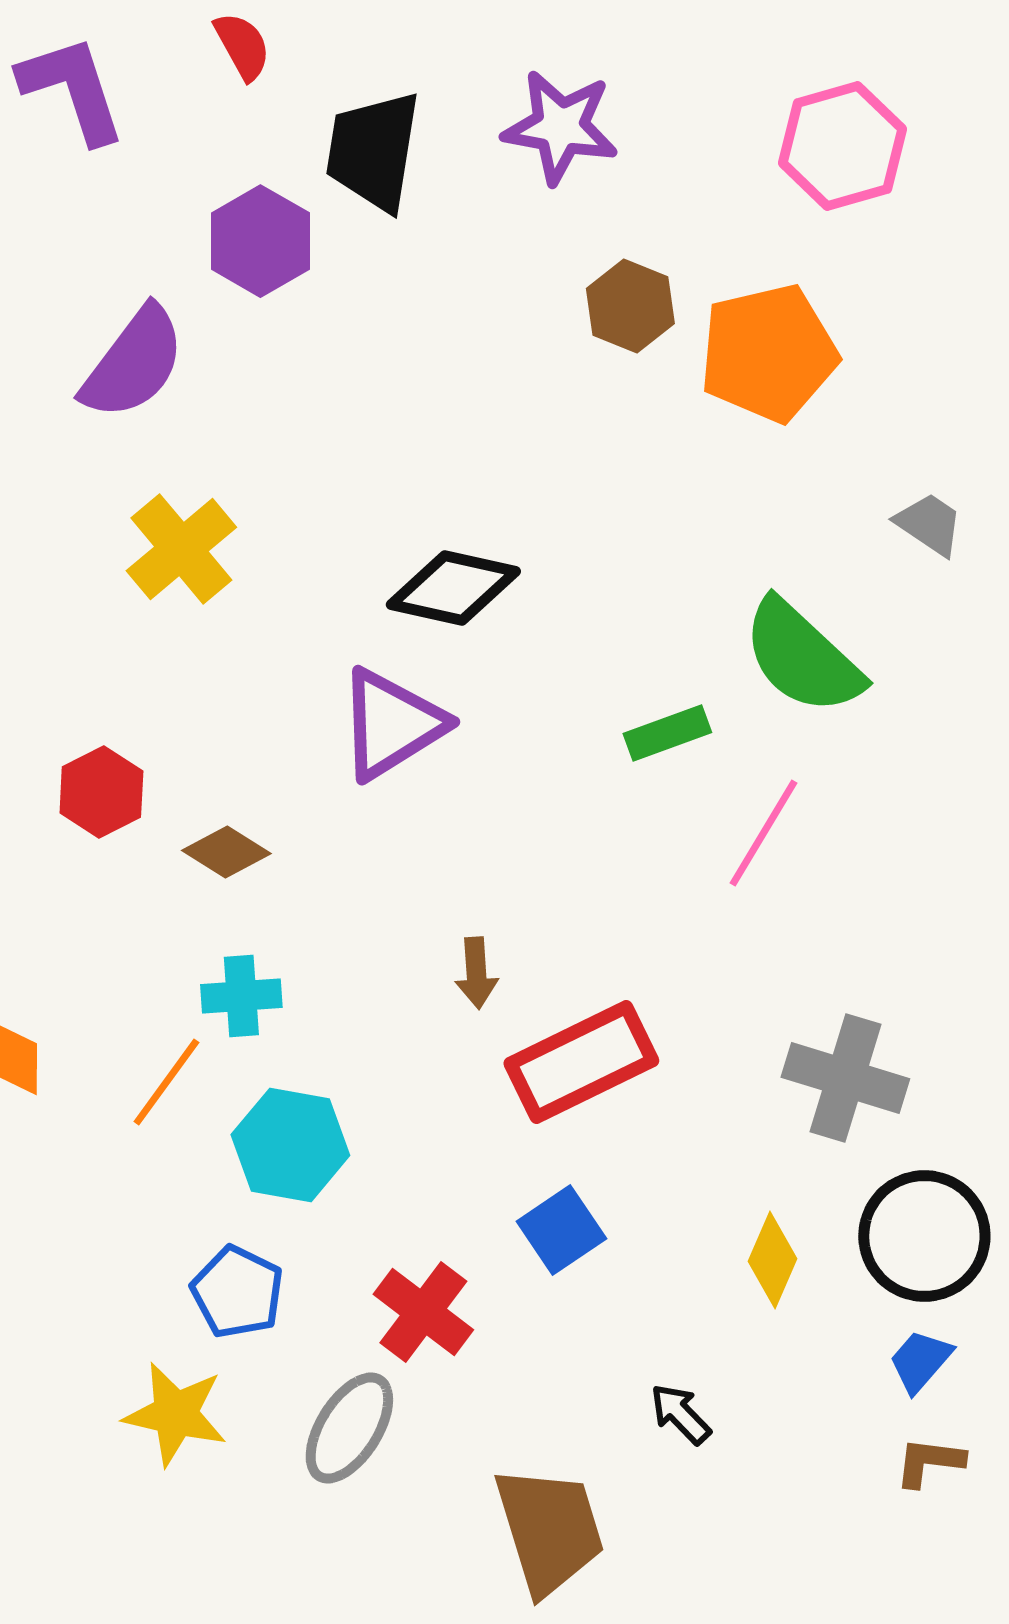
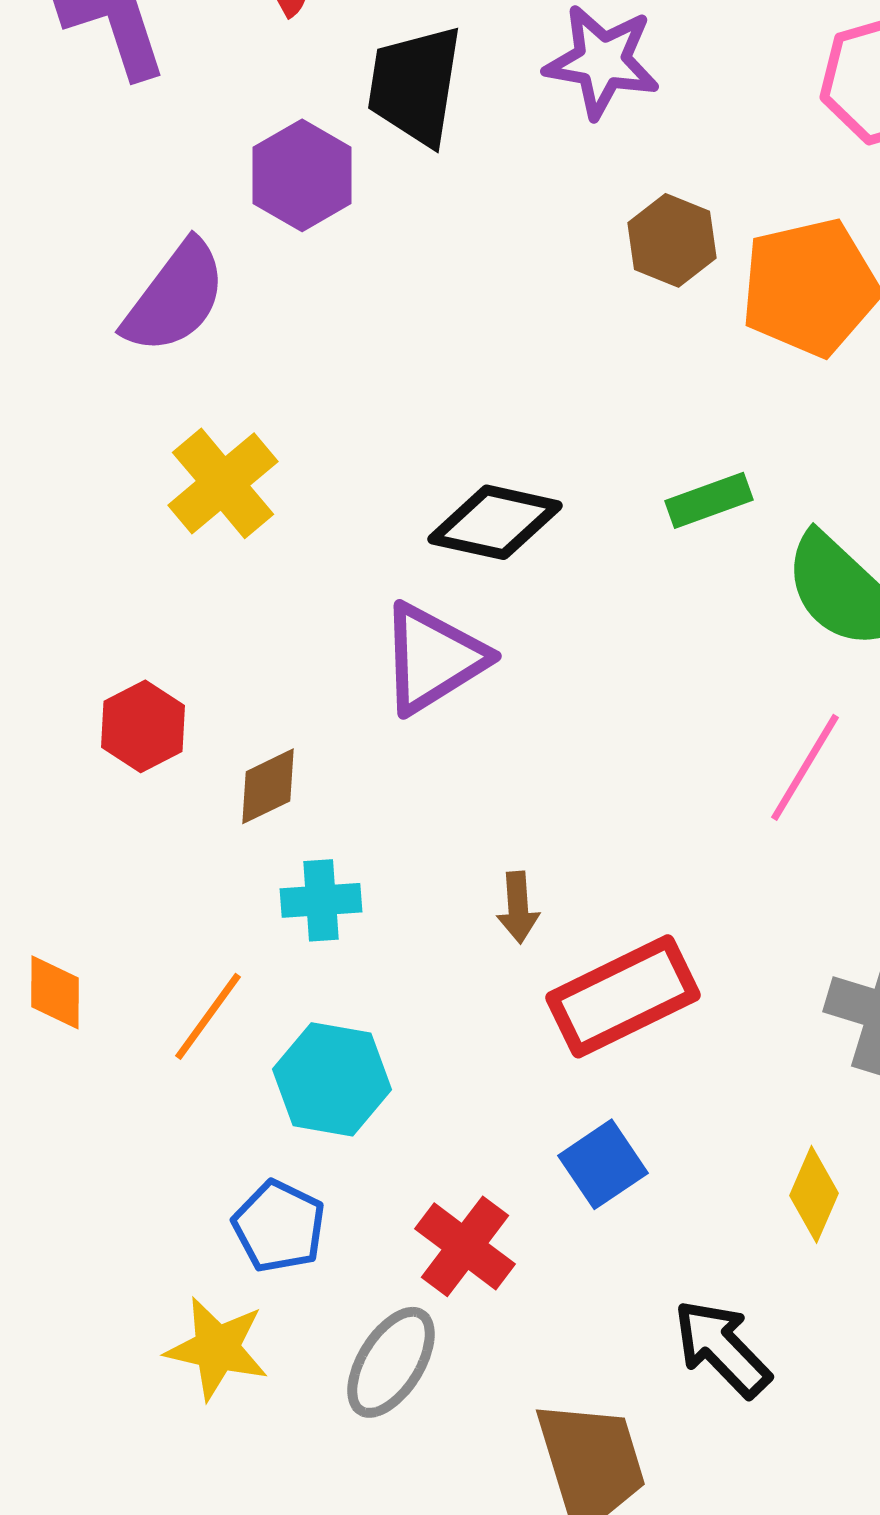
green rectangle: (667, 733) -> (709, 500), moved
brown diamond: (226, 852) -> (268, 786), turned -58
cyan cross: (241, 996) -> (321, 900), moved
black arrow: (680, 1414) -> (722, 1348), size x1.6

